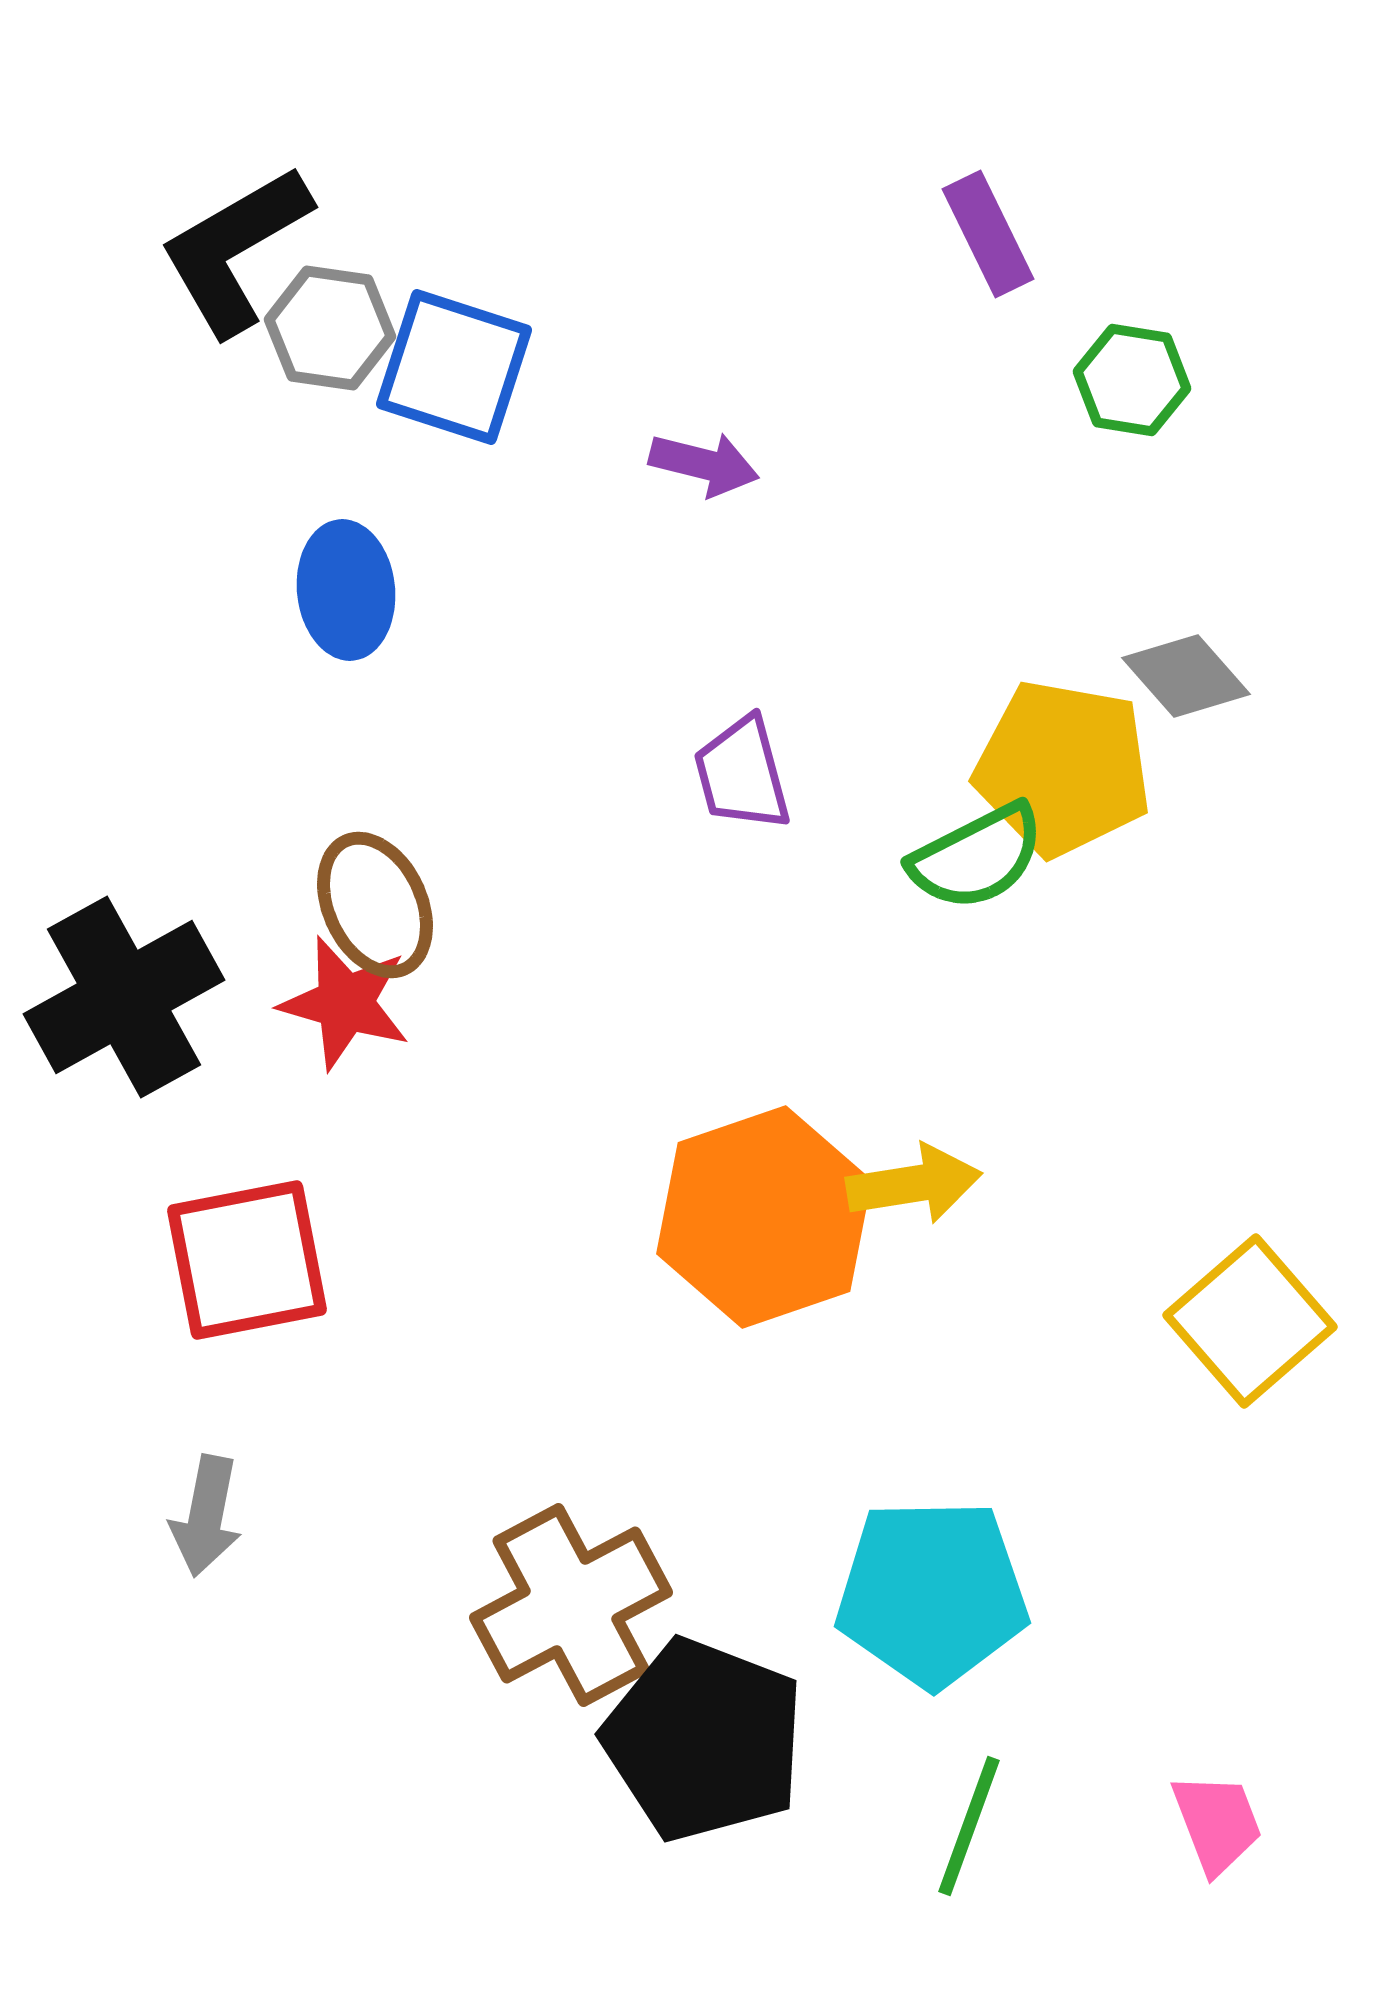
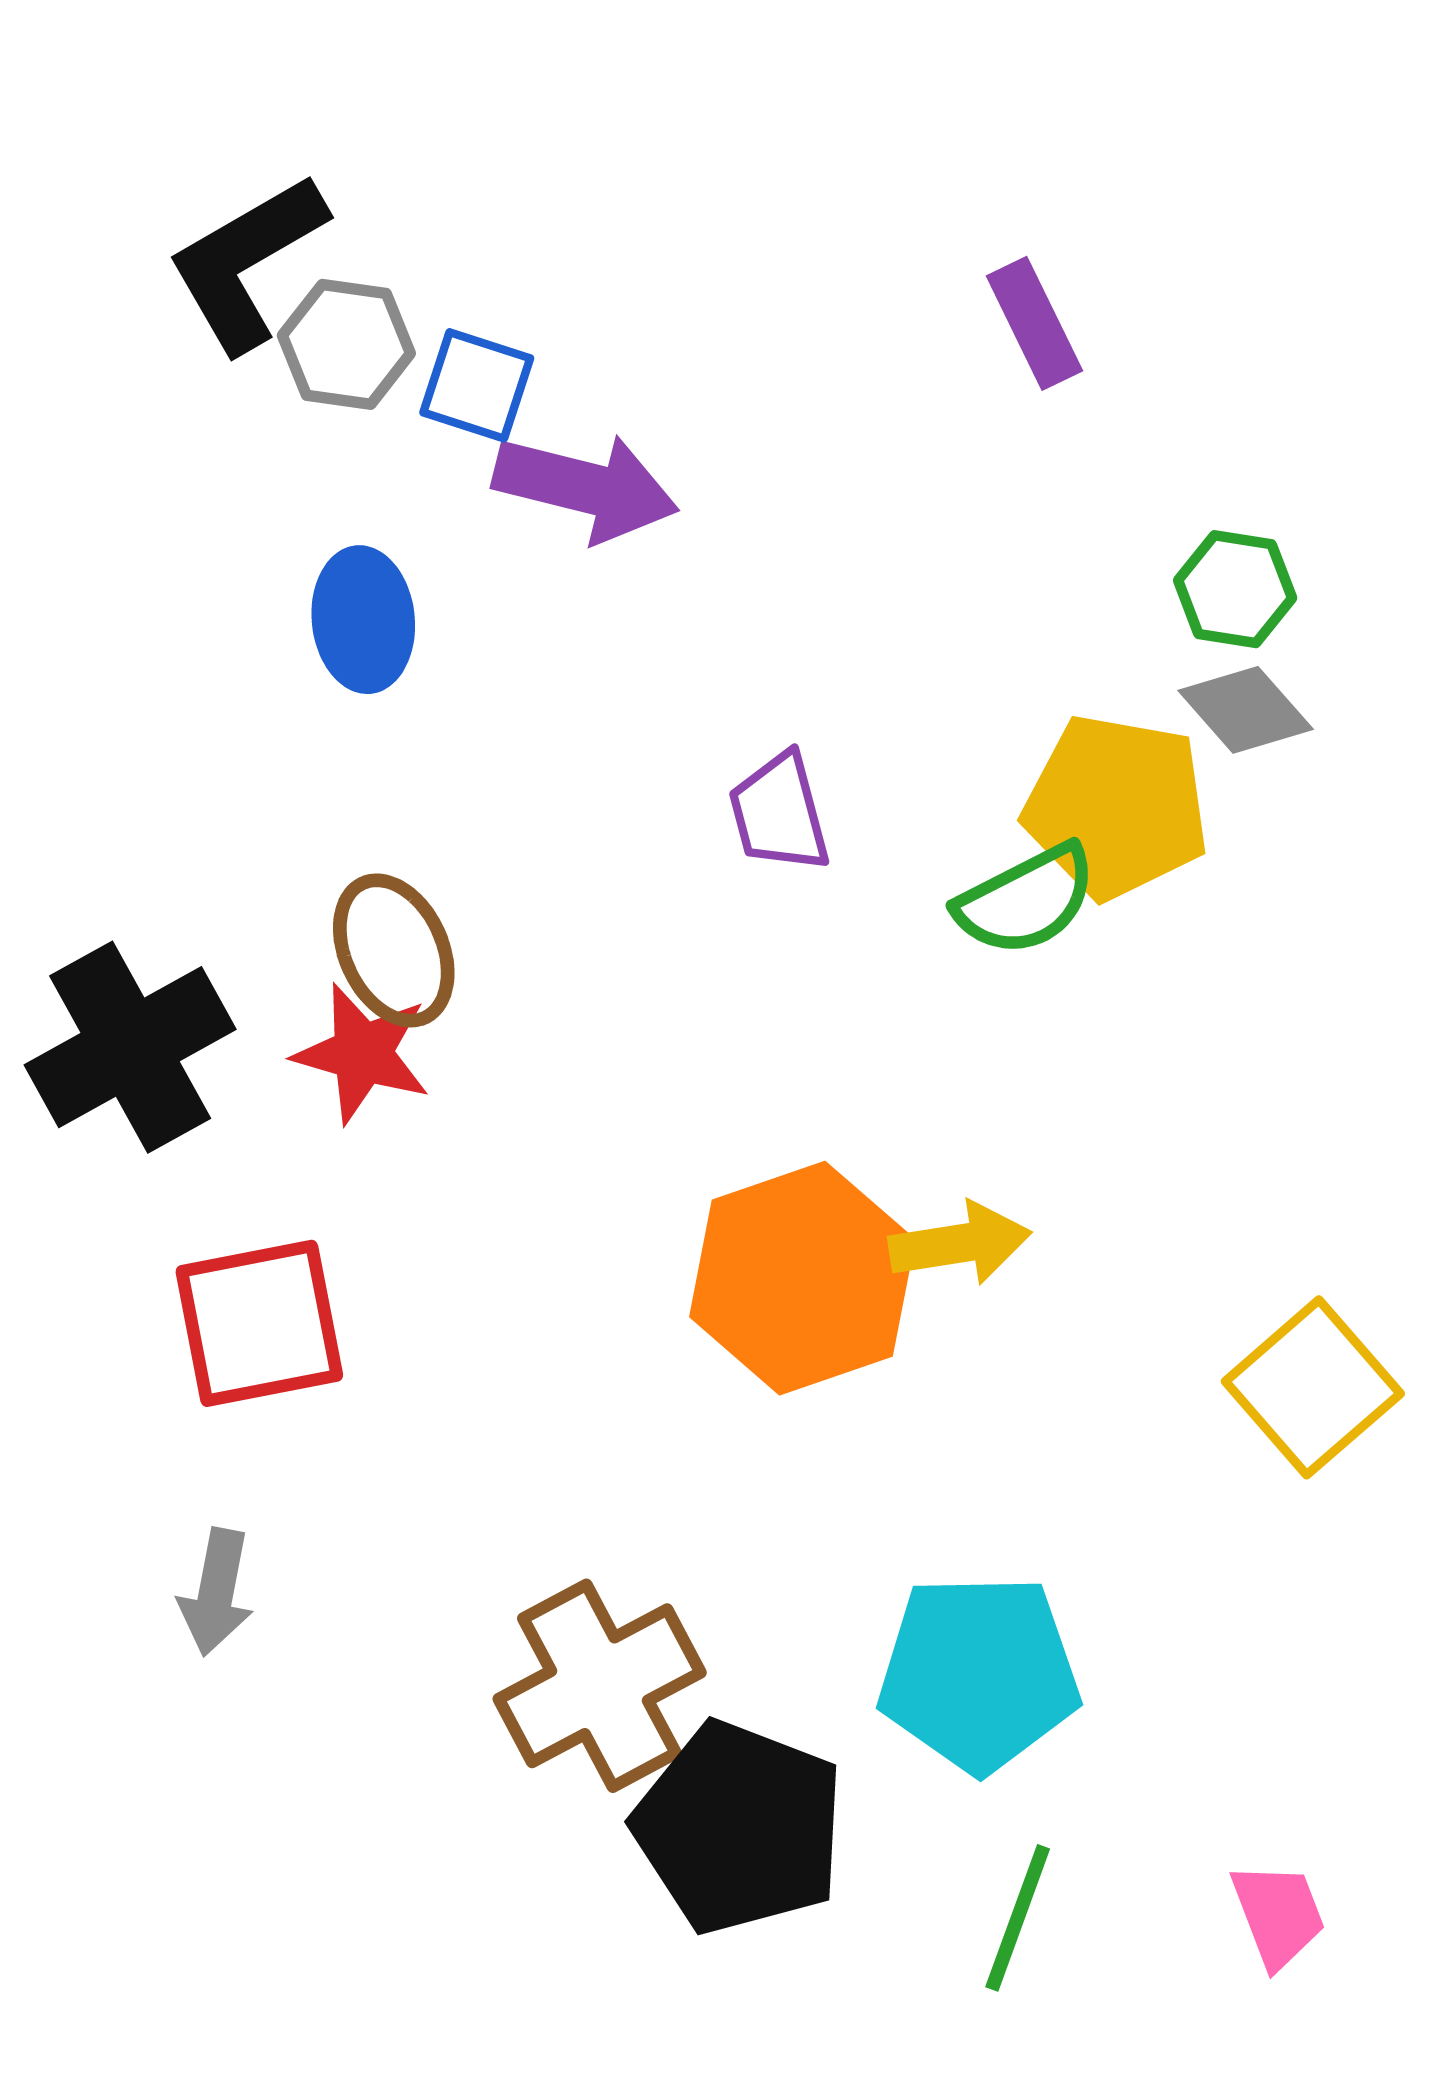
purple rectangle: (988, 234) -> (1034, 323), moved
blue square: (454, 367) -> (477, 385), size x0.7
green hexagon: (1132, 380) -> (1235, 589), moved
purple arrow: (704, 464) -> (586, 487), moved, size x1.6

